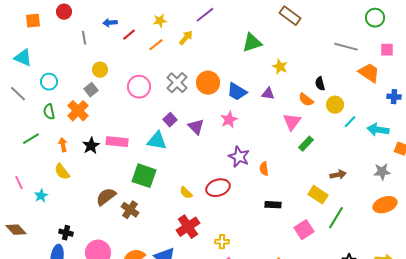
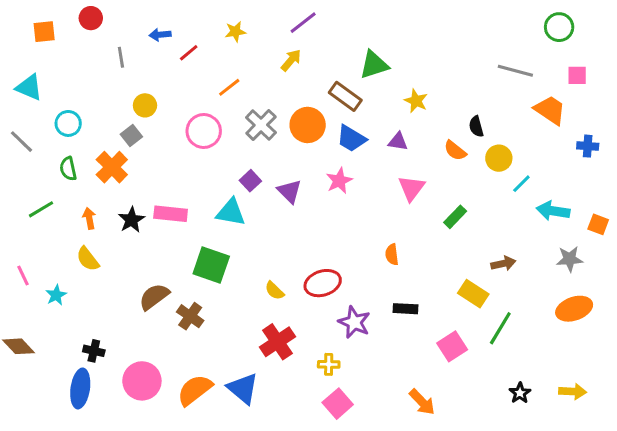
brown rectangle: (290, 16) -> (345, 96), moved
yellow arrow: (186, 38) -> (291, 60), moved
orange line: (156, 45) -> (229, 87), moved
pink triangle: (292, 122) -> (411, 188), moved
cyan arrow: (378, 130) -> (553, 211), moved
purple star: (239, 157) -> (354, 322), moved

